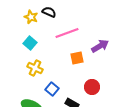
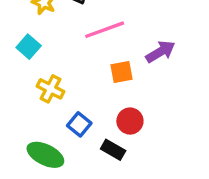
cyan square: (30, 43) -> (29, 47), moved
red circle: (92, 87) -> (130, 121), moved

